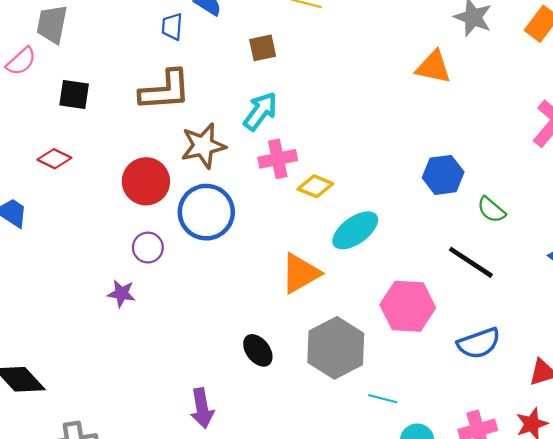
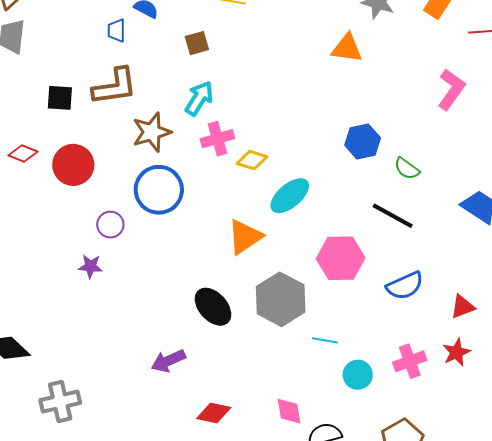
black square: (74, 94) -> (60, 98), moved
red circle: (146, 181) -> (73, 165), moved
black ellipse: (258, 350) -> (213, 307), size x1.4
purple arrow: (202, 408) -> (168, 361), turned 80

